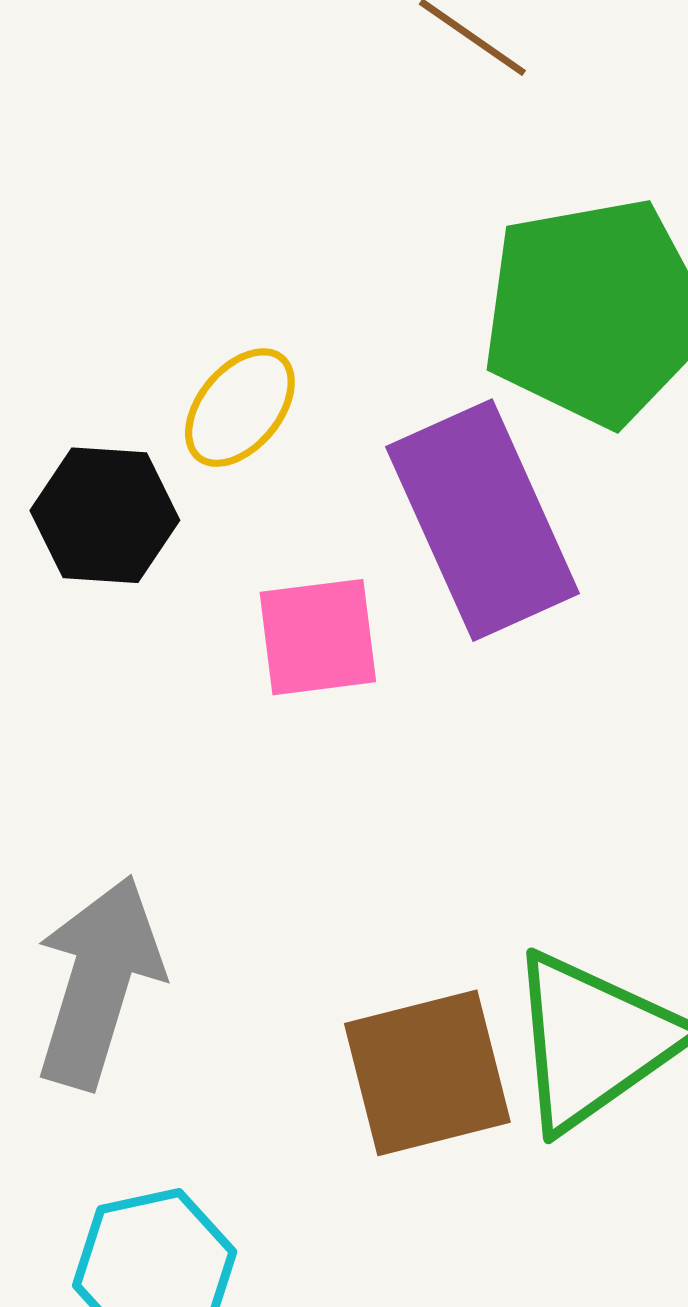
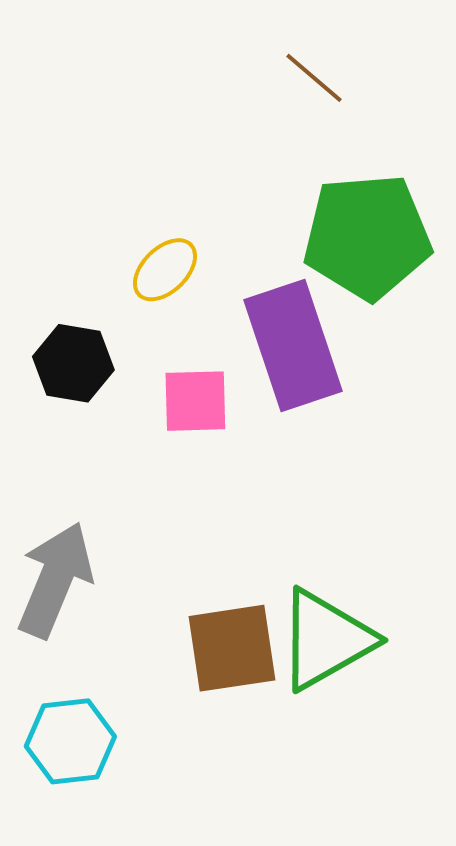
black hexagon: (105, 515) -> (73, 363), moved

